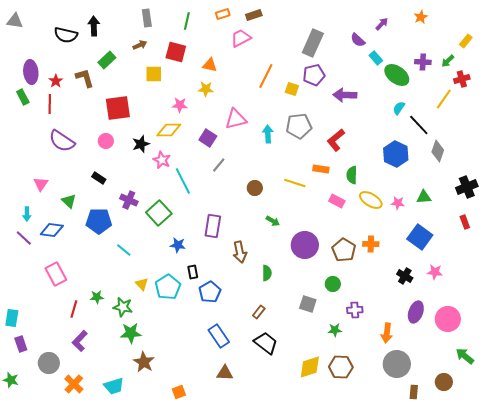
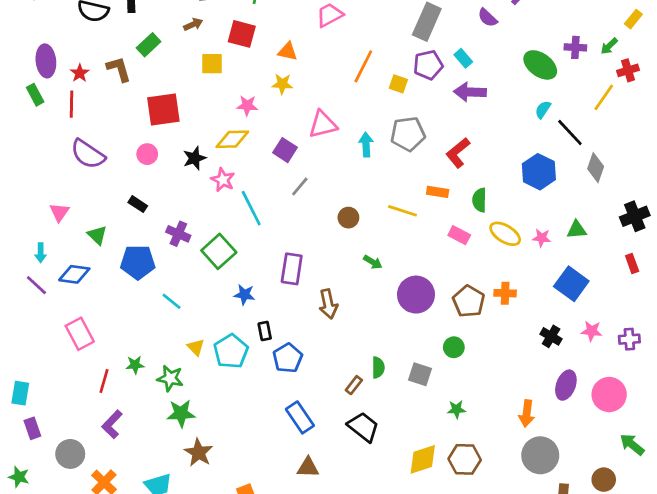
cyan rectangle: (376, 58) -> (463, 58), moved
green semicircle: (267, 273) -> (378, 368), moved
purple cross: (355, 310) -> (629, 339), moved

